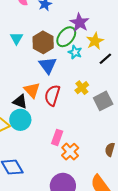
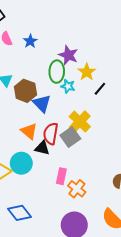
green ellipse: (66, 37) -> (57, 72), turned -30
brown hexagon: (43, 42) -> (25, 91), moved
yellow cross: (82, 88) -> (80, 122), size x1.5
gray square: (103, 101) -> (70, 137), moved
black triangle: (20, 102) -> (42, 148), moved

